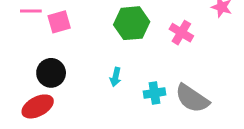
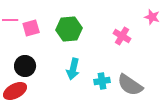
green hexagon: (132, 23) -> (69, 29), moved
cyan arrow: (116, 77) -> (73, 69), size x1.5

